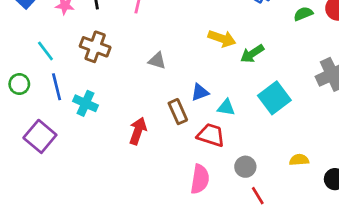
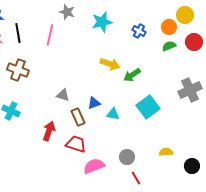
gray triangle: (157, 61) -> (63, 95), moved
red trapezoid: (211, 135) -> (76, 144), moved
pink semicircle: (200, 179) -> (94, 166), turned -120

